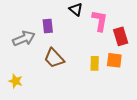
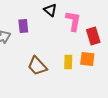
brown trapezoid: (54, 58) -> (37, 66), moved

